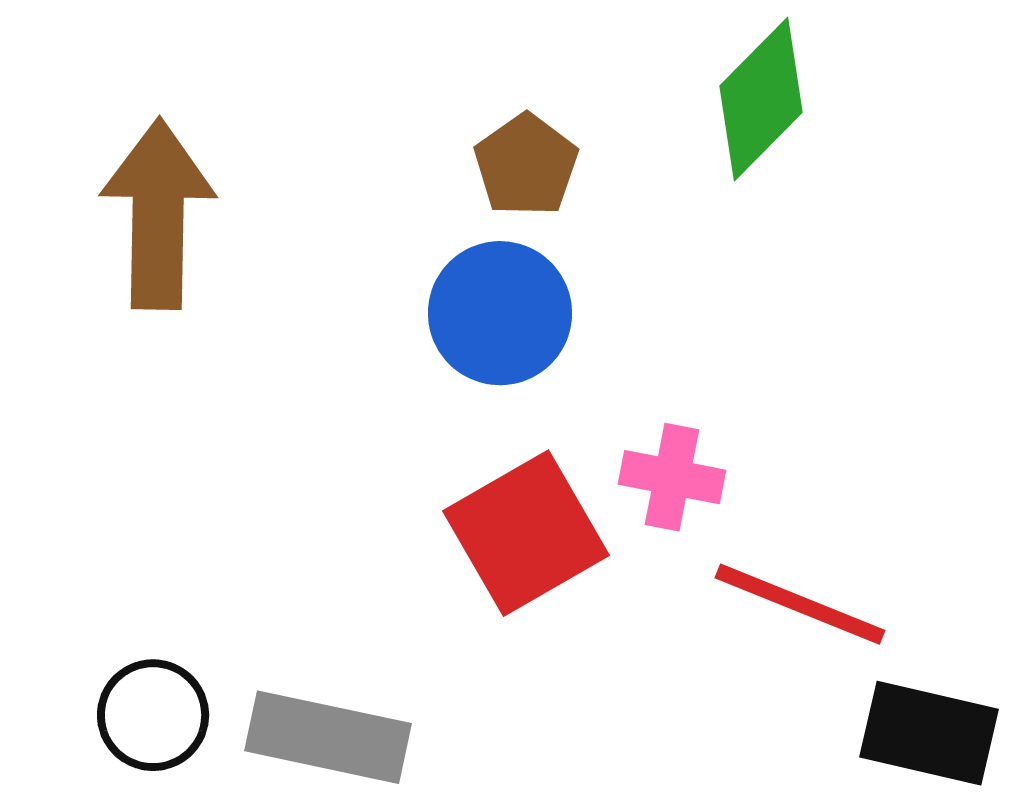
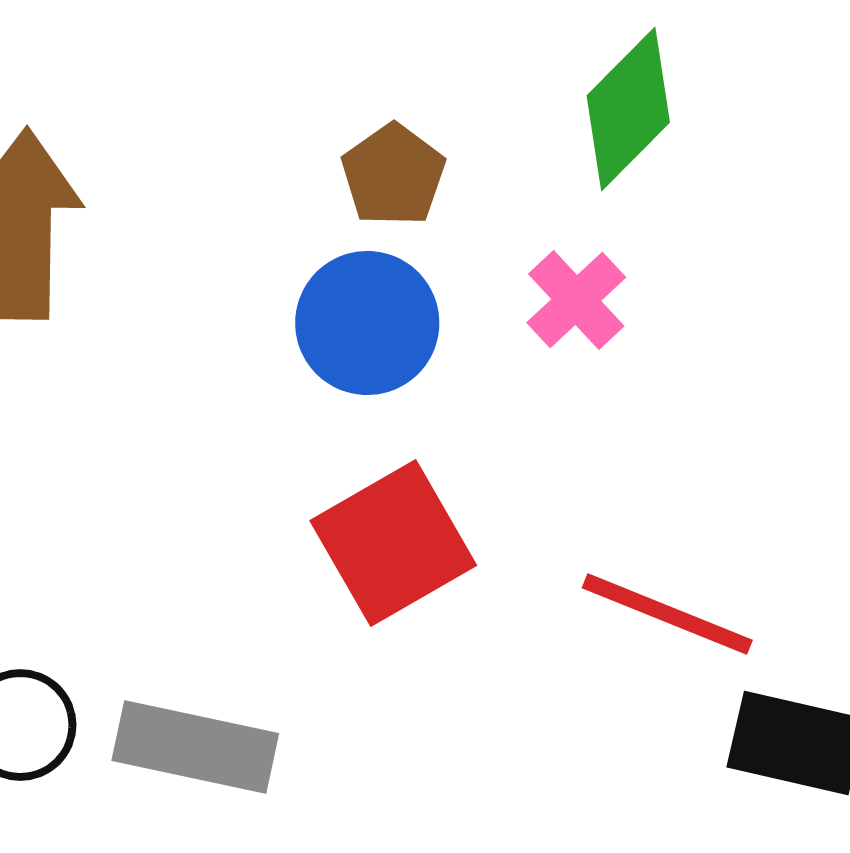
pink cross: (672, 477) -> (576, 300), moved, turned 36

